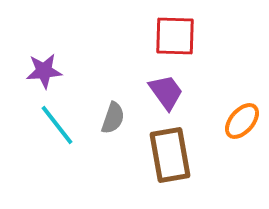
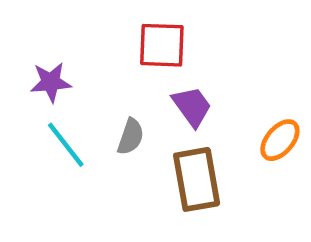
red square: (175, 36) -> (162, 45), moved

